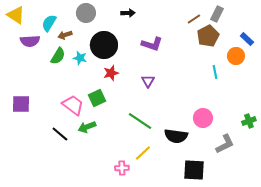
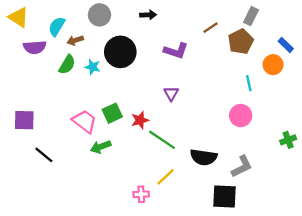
brown line: (194, 19) -> (211, 28), moved
red star: (111, 73) -> (140, 120), moved
pink circle: (203, 118) -> (241, 116), moved
black line: (60, 134) -> (44, 155), moved
gray L-shape: (225, 144) -> (242, 166), moved

